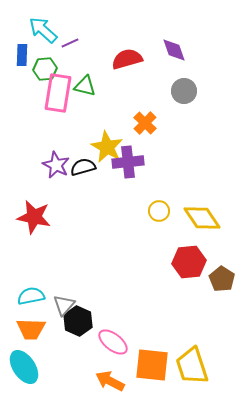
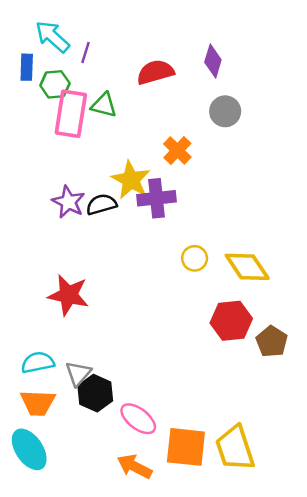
purple line: (70, 43) -> (86, 53), turned -48
purple diamond: (174, 50) -> (213, 61), turned 36
red star: (34, 217) -> (68, 295), moved

